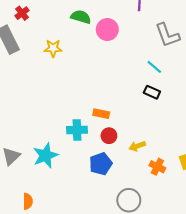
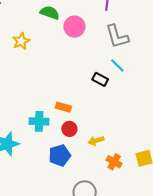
gray L-shape: (167, 35) -> (117, 36), moved
yellow star: (53, 48) -> (21, 41), turned -30
black rectangle: (152, 92) -> (100, 79), moved

